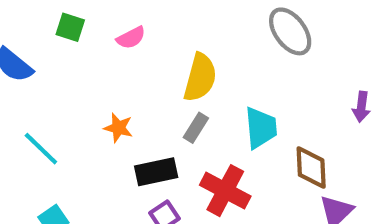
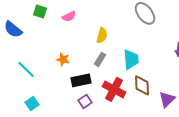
yellow semicircle: (200, 77) -> (102, 35), size x0.7
brown diamond: (311, 168) -> (142, 85), moved

